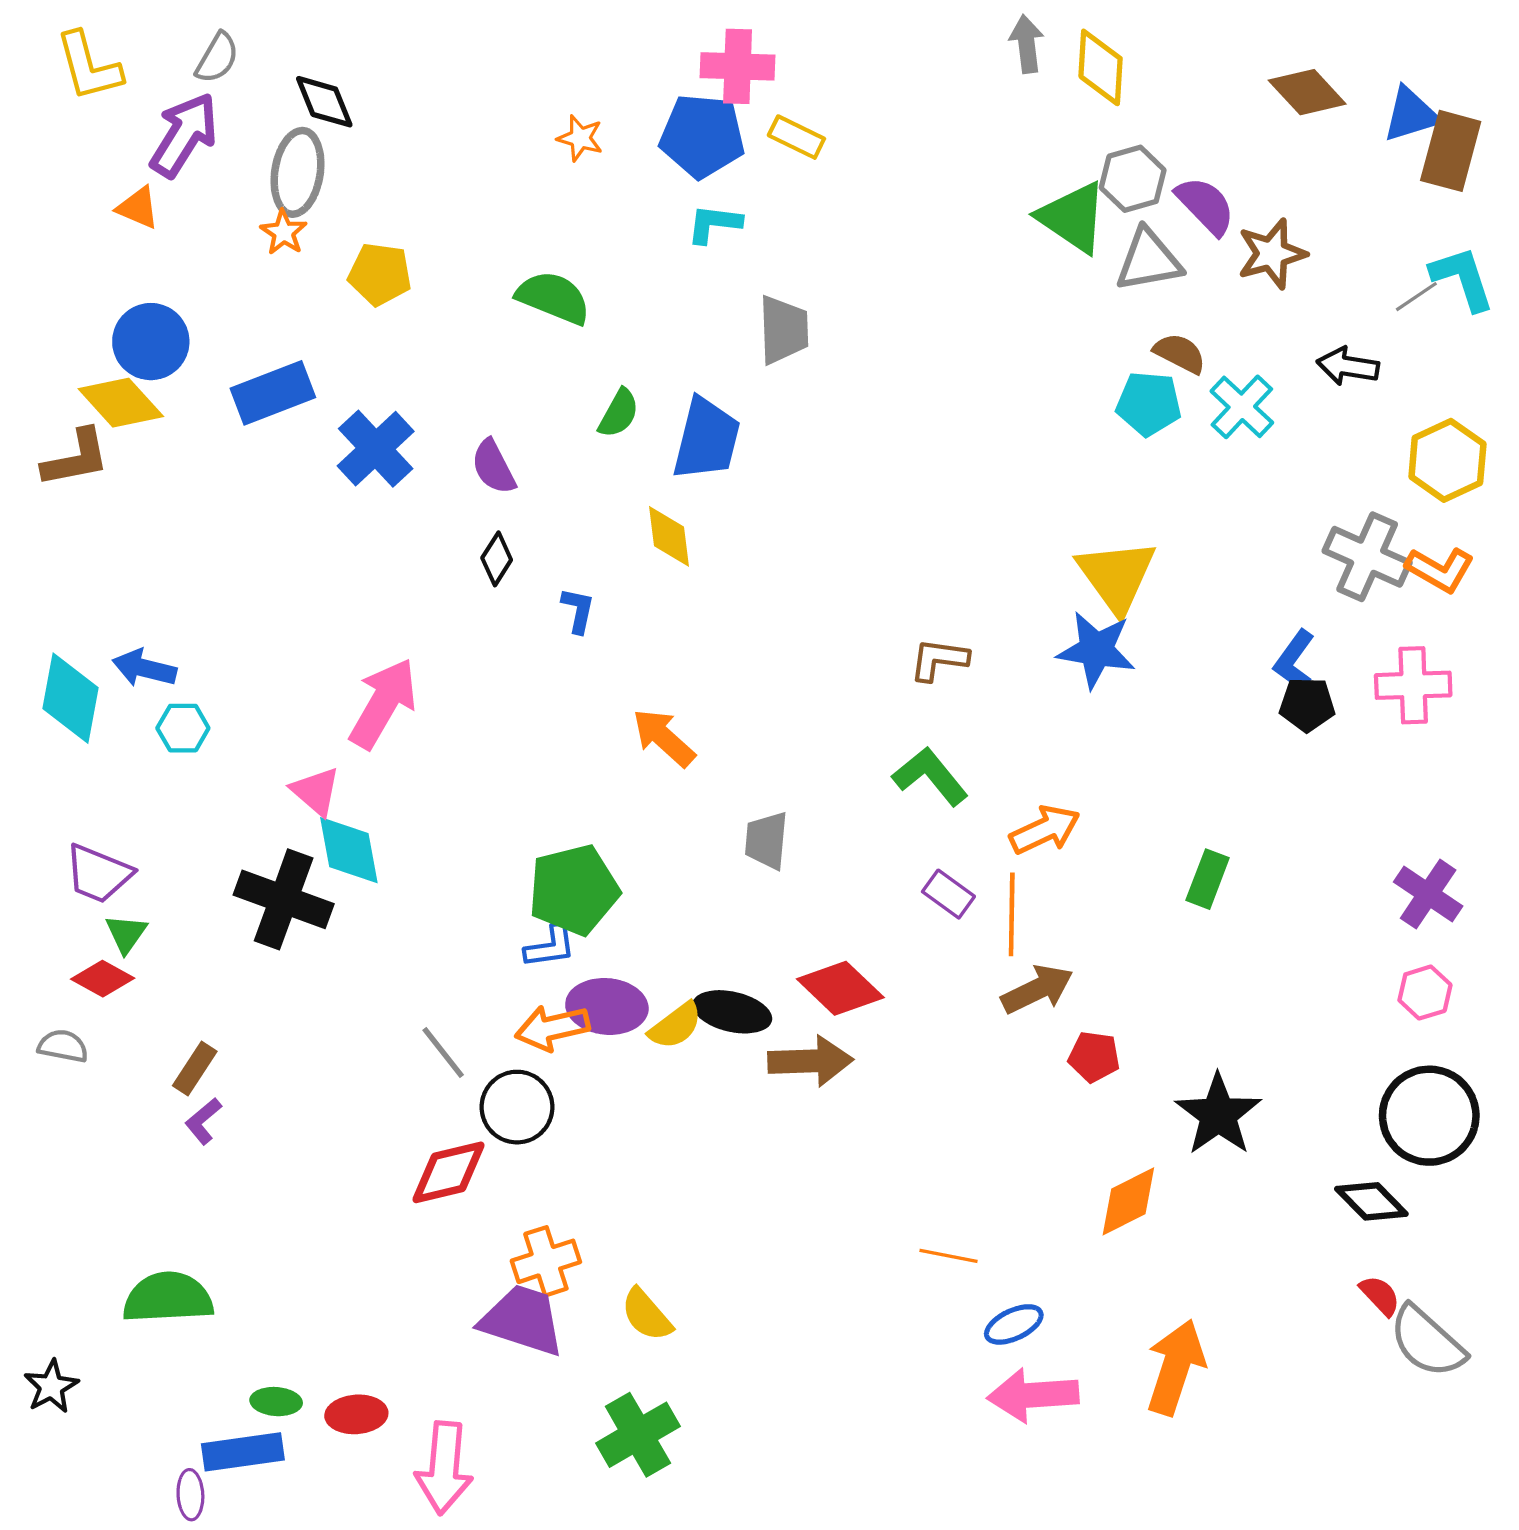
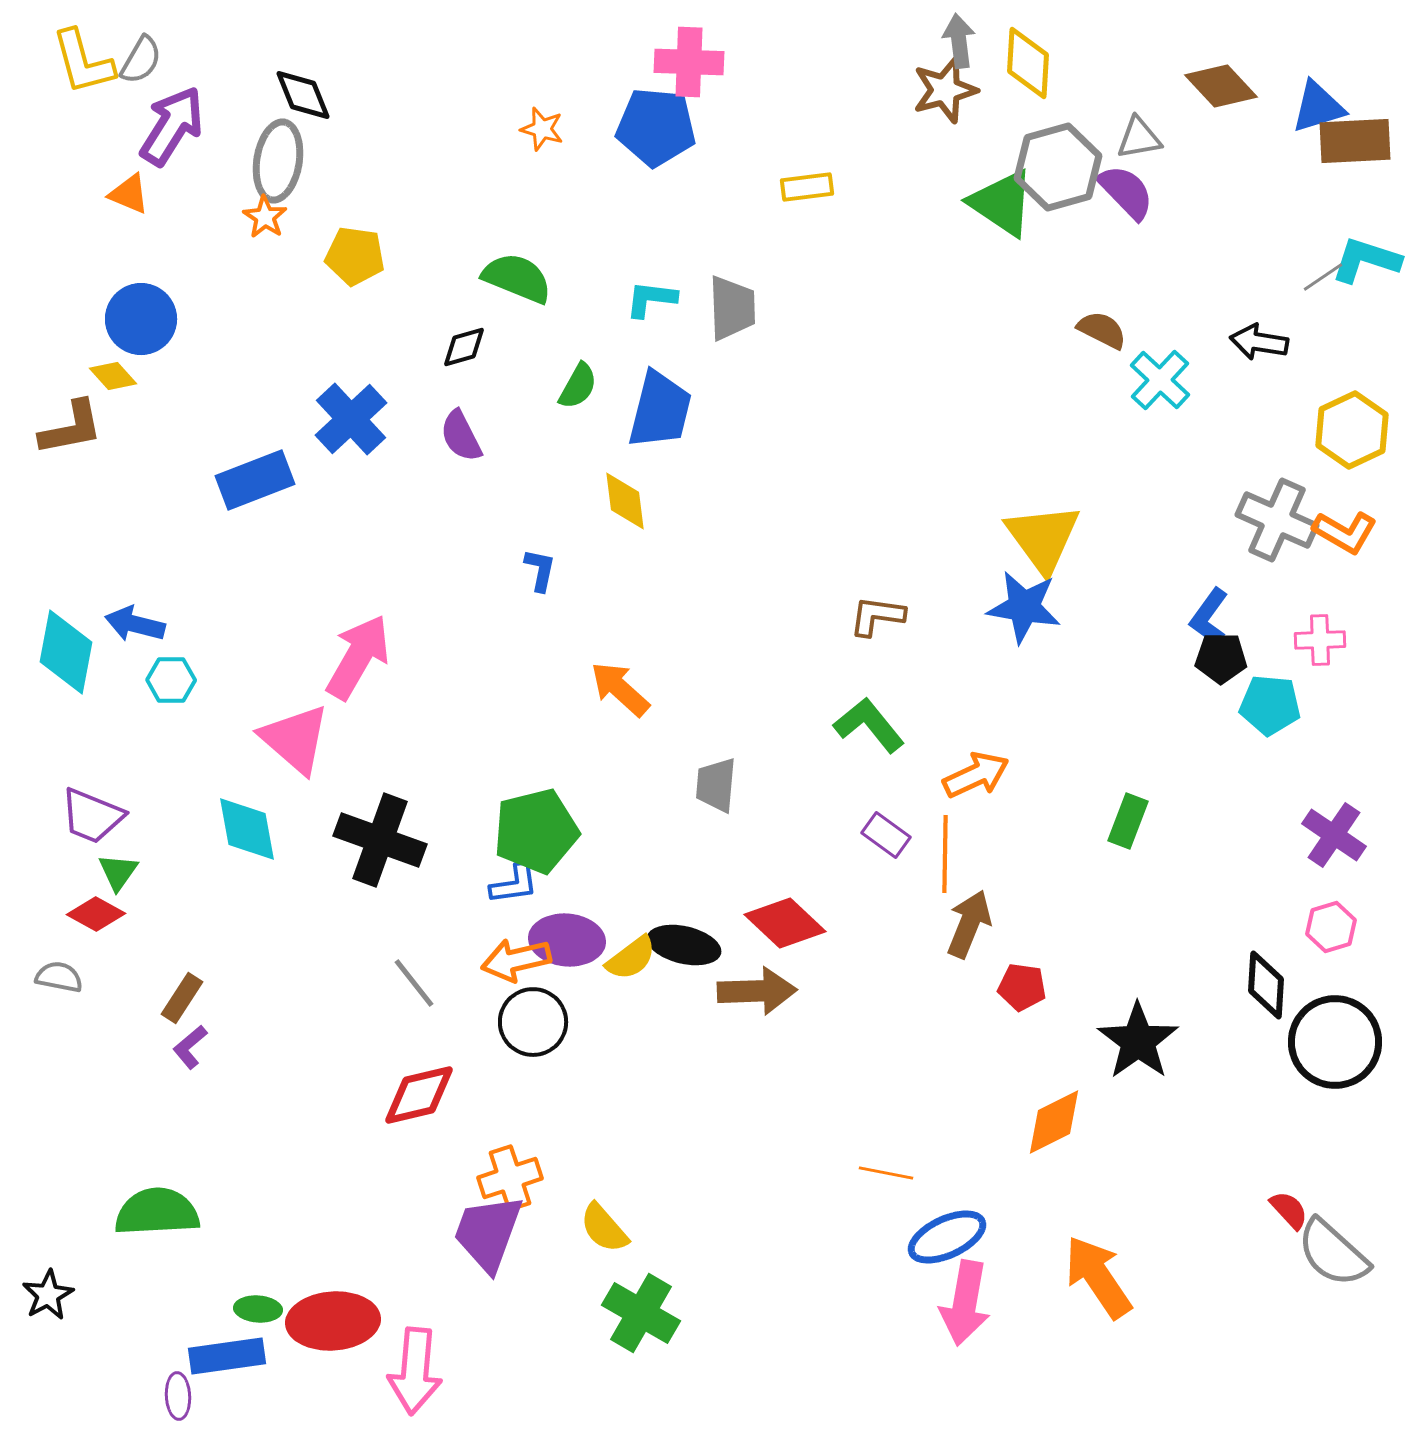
gray semicircle: (217, 58) -> (141, 60), moved
yellow rectangle: (796, 137) -> (807, 187), moved, turned -33
brown rectangle: (1451, 151) -> (1355, 141), turned 72
gray hexagon: (1133, 179) -> (1058, 167), size x1.4
cyan L-shape: (714, 224) -> (651, 299), moved
brown star: (1272, 254) -> (945, 90), moved
gray triangle: (1149, 260) -> (1139, 138), moved, size x0.7
cyan L-shape: (1462, 278) -> (1366, 260), turned -54
blue rectangle: (273, 393) -> (255, 480), moved
yellow diamond: (121, 403) -> (113, 376), size x0.6
cyan pentagon: (1149, 404) -> (1270, 705), moved
black diamond: (497, 559) -> (464, 347), moved, turned 42
pink cross: (1413, 685) -> (1320, 640), size x0.7
pink triangle: (316, 791) -> (295, 739), size x1.5
cyan diamond: (349, 850) -> (247, 829), moved
black cross: (284, 899) -> (380, 840), moved
brown arrow: (1037, 989) -> (969, 924), turned -42
black circle: (517, 1107) -> (533, 1022), moved
black diamond: (1371, 1201) -> (1266, 985), moved, turned 48
purple trapezoid: (522, 1320) -> (488, 1233), turned -88
blue ellipse: (1014, 1324) -> (947, 1237), size x1.4
orange arrow: (1175, 1367) -> (1098, 1277), turned -52
pink arrow: (1033, 1395) -> (965, 1303), turned -76
red ellipse: (356, 1414) -> (333, 1321), size x1.6
green cross: (638, 1435) -> (641, 1313), moved, turned -30

